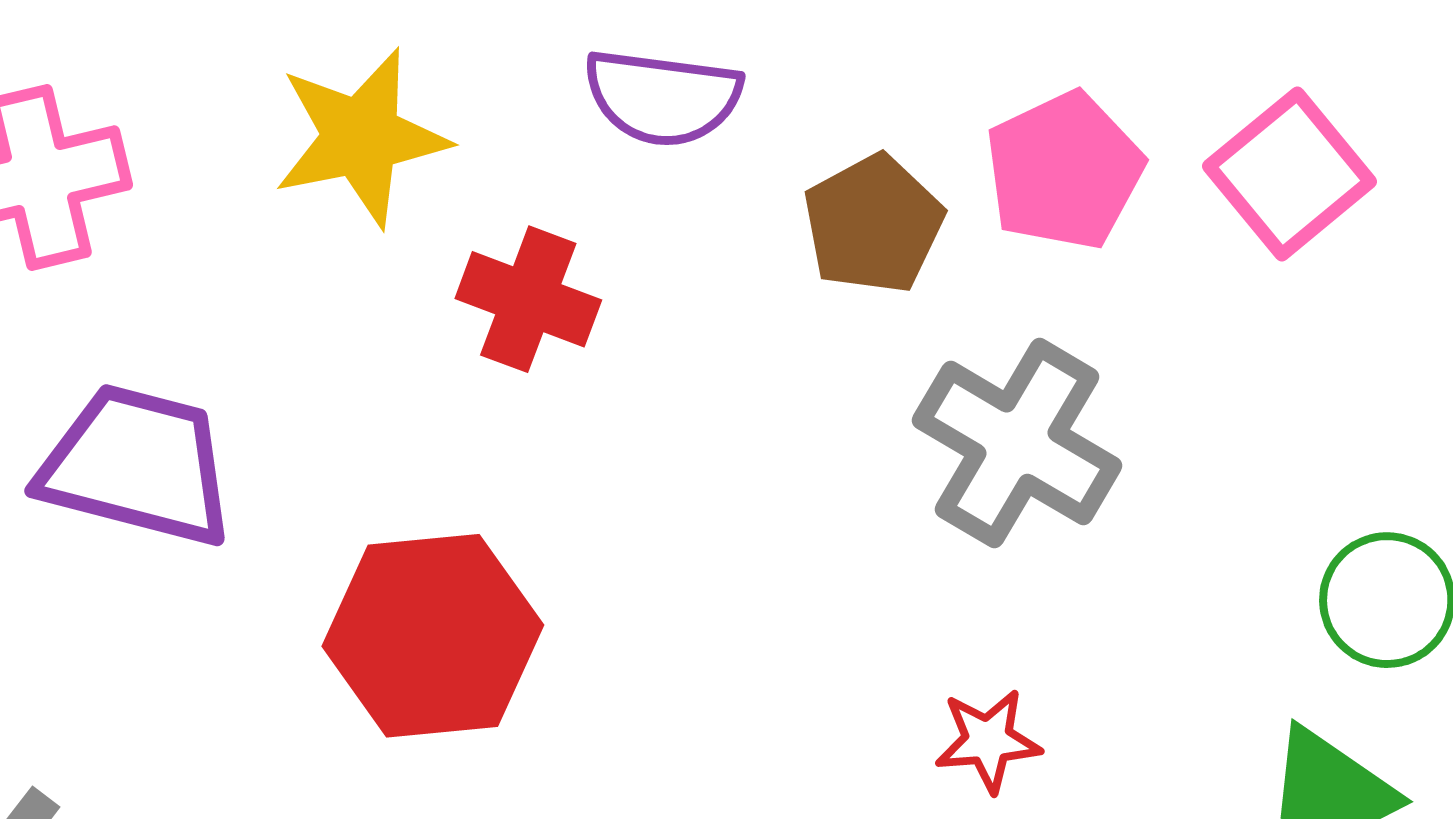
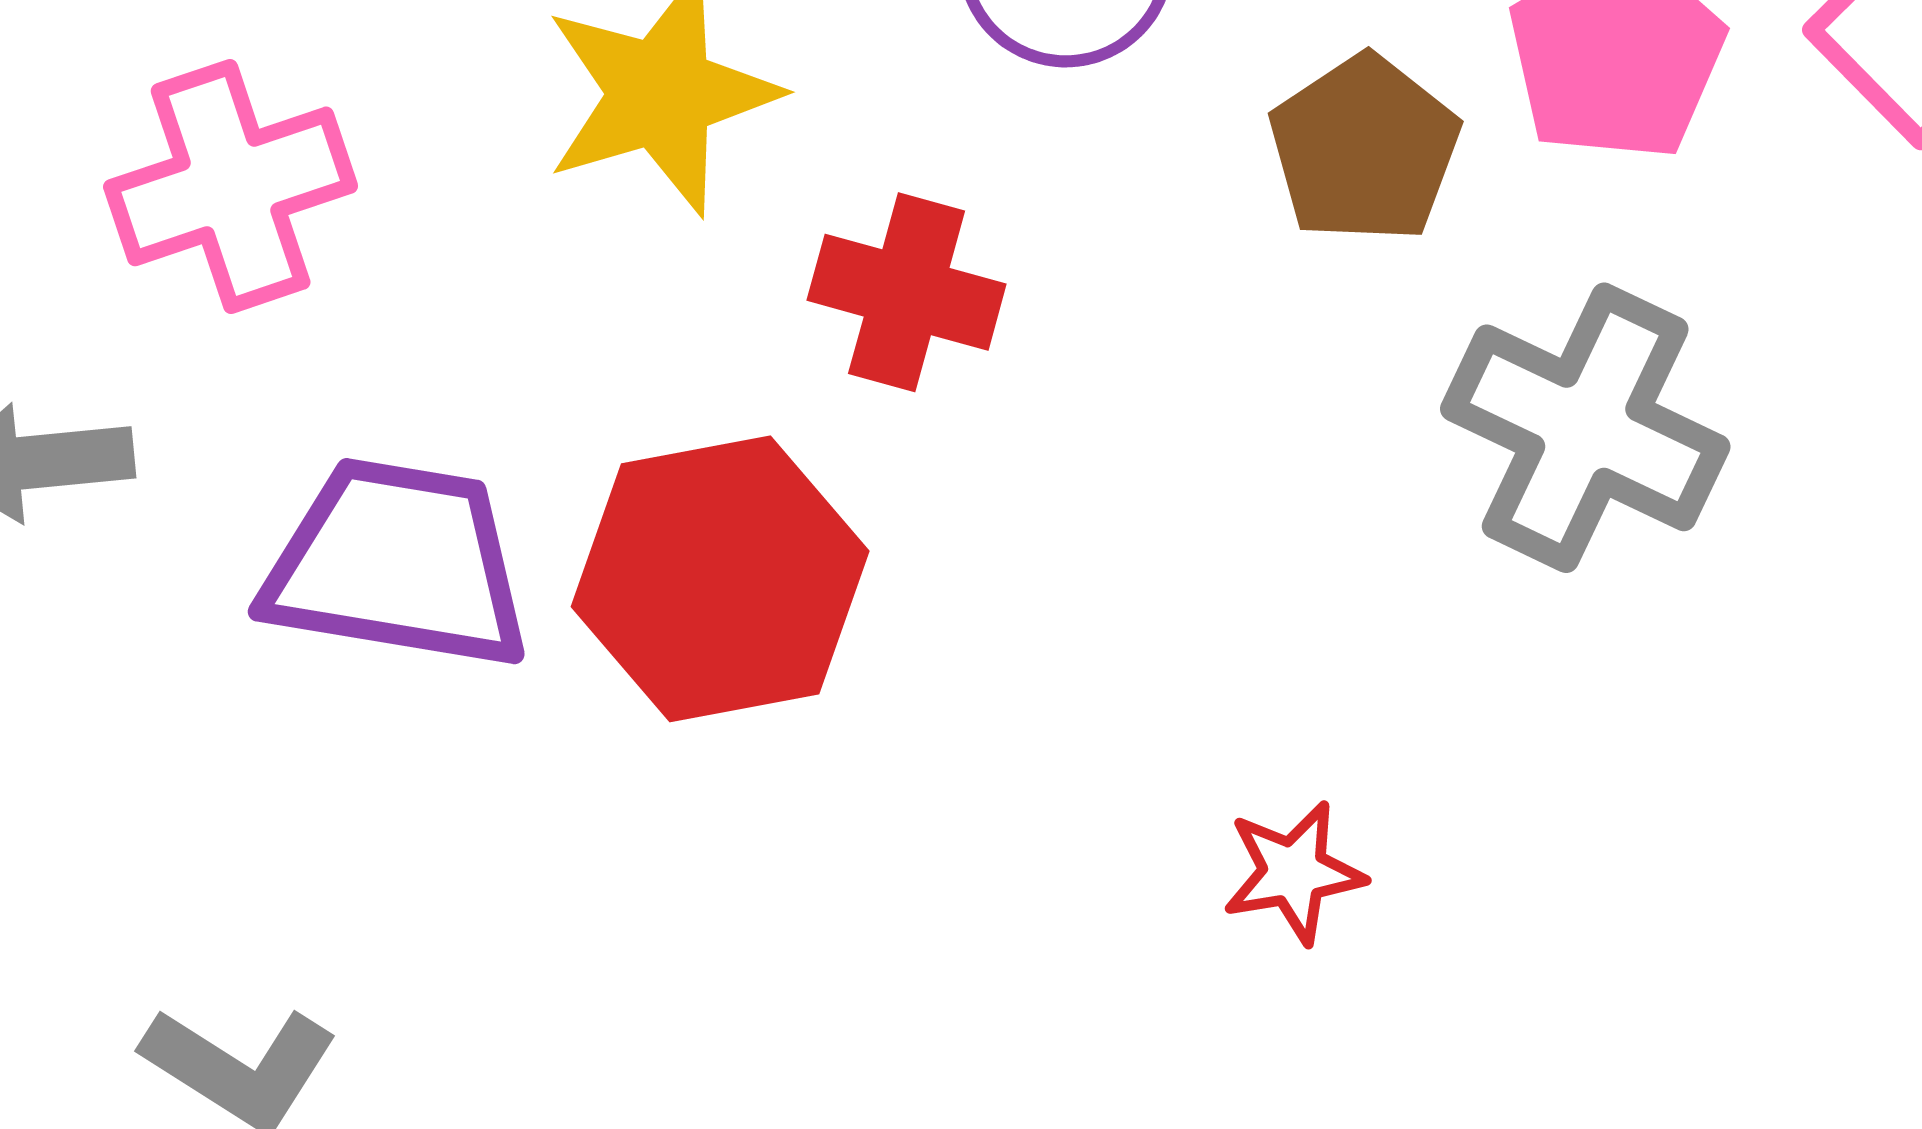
red hexagon: (433, 636) -> (720, 579), moved
red star: (988, 741) -> (1294, 872), moved

